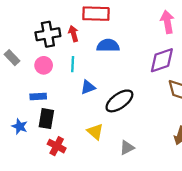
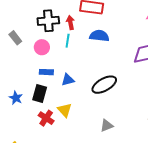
cyan line: (73, 64) -> (68, 41), moved
blue triangle: (88, 87) -> (68, 80), moved
blue rectangle: (38, 97) -> (46, 72), moved
yellow triangle: (95, 132) -> (65, 110), moved

